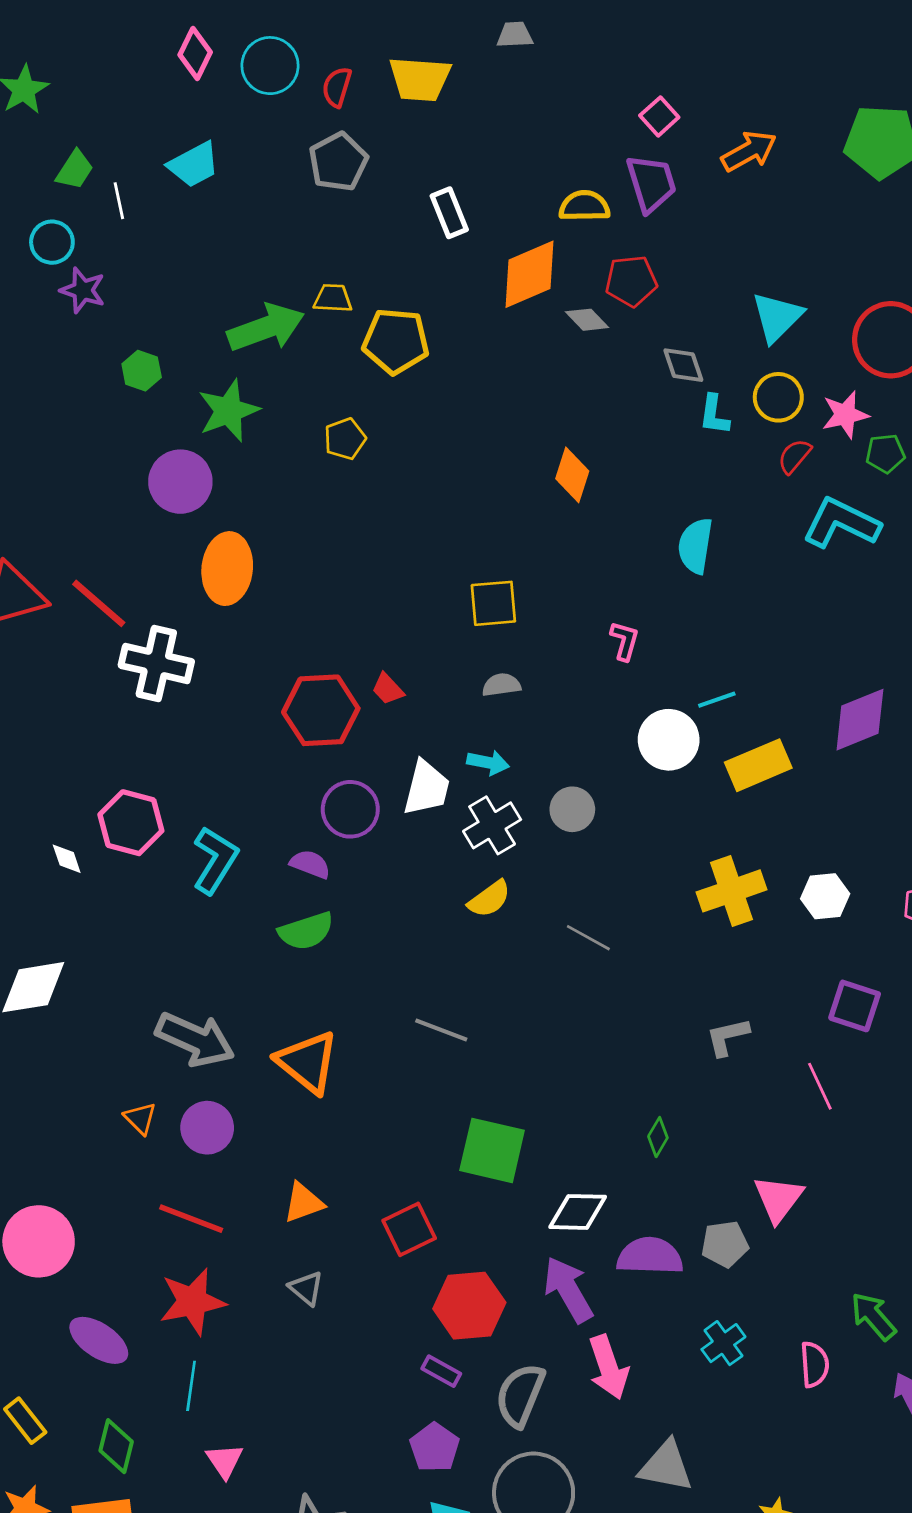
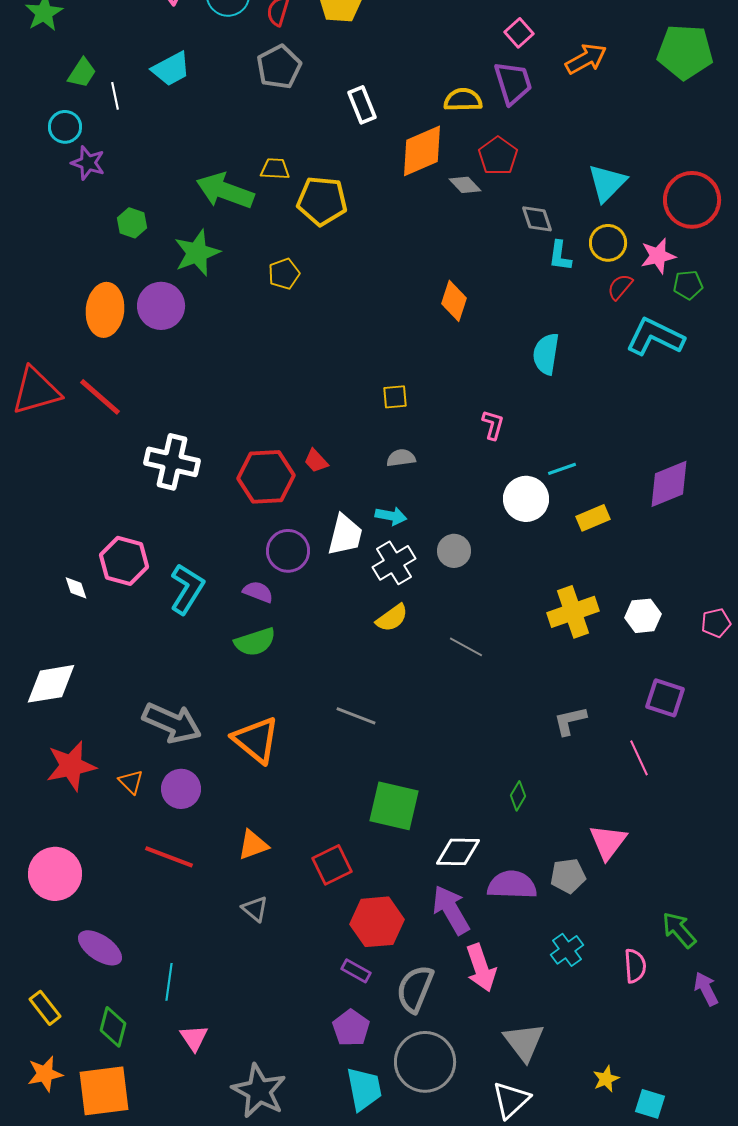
red pentagon: (631, 281) -> (498, 156), turned -30
green arrow: (266, 328) -> (225, 191), turned -140
orange ellipse: (227, 569) -> (105, 310), moved
yellow square: (493, 603) -> (395, 397), size x0.7
white cross: (156, 664) -> (172, 462), moved
yellow rectangle: (758, 765) -> (593, 518), size x0.7
red star: (192, 1302) -> (71, 766), moved
gray triangle: (666, 1466) -> (524, 1042), turned 42

